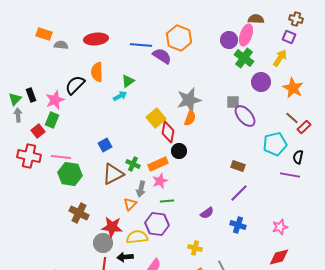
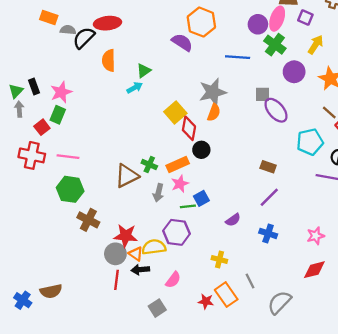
purple square: (289, 37) -> (305, 17), moved
blue line: (141, 45) -> (238, 57), moved
black semicircle: (75, 85) -> (84, 38), moved
blue square: (105, 145) -> (201, 198), moved
green hexagon: (70, 174) -> (70, 189), moved
orange triangle: (130, 204) -> (136, 254), moved, turned -40

